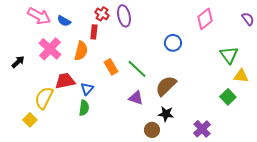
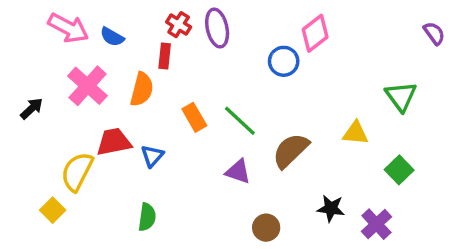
pink diamond: (205, 19) -> (315, 33), moved
blue circle: (173, 43) -> (284, 61), moved
yellow triangle: (241, 76) -> (355, 133), moved
green semicircle: (84, 108) -> (147, 217), moved
black star: (166, 114) -> (331, 208), moved
purple cross: (202, 129) -> (376, 224), moved

